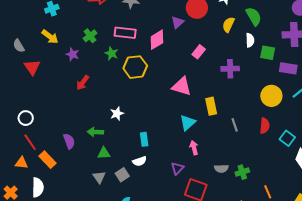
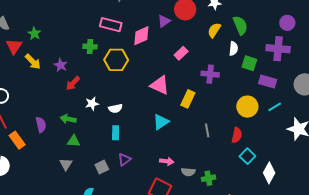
green cross: (90, 36) -> (90, 47), moved, turned 32
yellow arrow: (50, 37) -> (33, 62), moved
green star: (112, 53) -> (34, 34), moved
purple star: (73, 54) -> (61, 65), moved
red arrow: (83, 83) -> (73, 83), moved
yellow rectangle: (211, 106) -> (188, 99), moved, turned 30
cyan square: (287, 138) -> (247, 156), moved
pink arrow: (194, 148) -> (167, 161), moved, turned 104
white semicircle: (140, 161) -> (115, 108), moved
purple triangle: (177, 168) -> (124, 160), moved
gray square: (122, 175) -> (102, 167), moved

